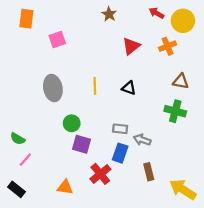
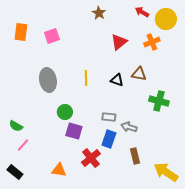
orange rectangle: (26, 19) -> (21, 32), moved
brown triangle: (181, 81) -> (139, 74), moved

